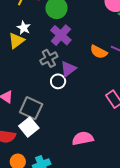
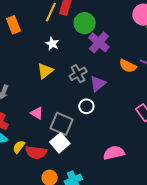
purple cross: (61, 35) -> (99, 42), moved
yellow triangle: (16, 41) -> (45, 71), moved
white circle: (58, 81) -> (86, 106), moved

